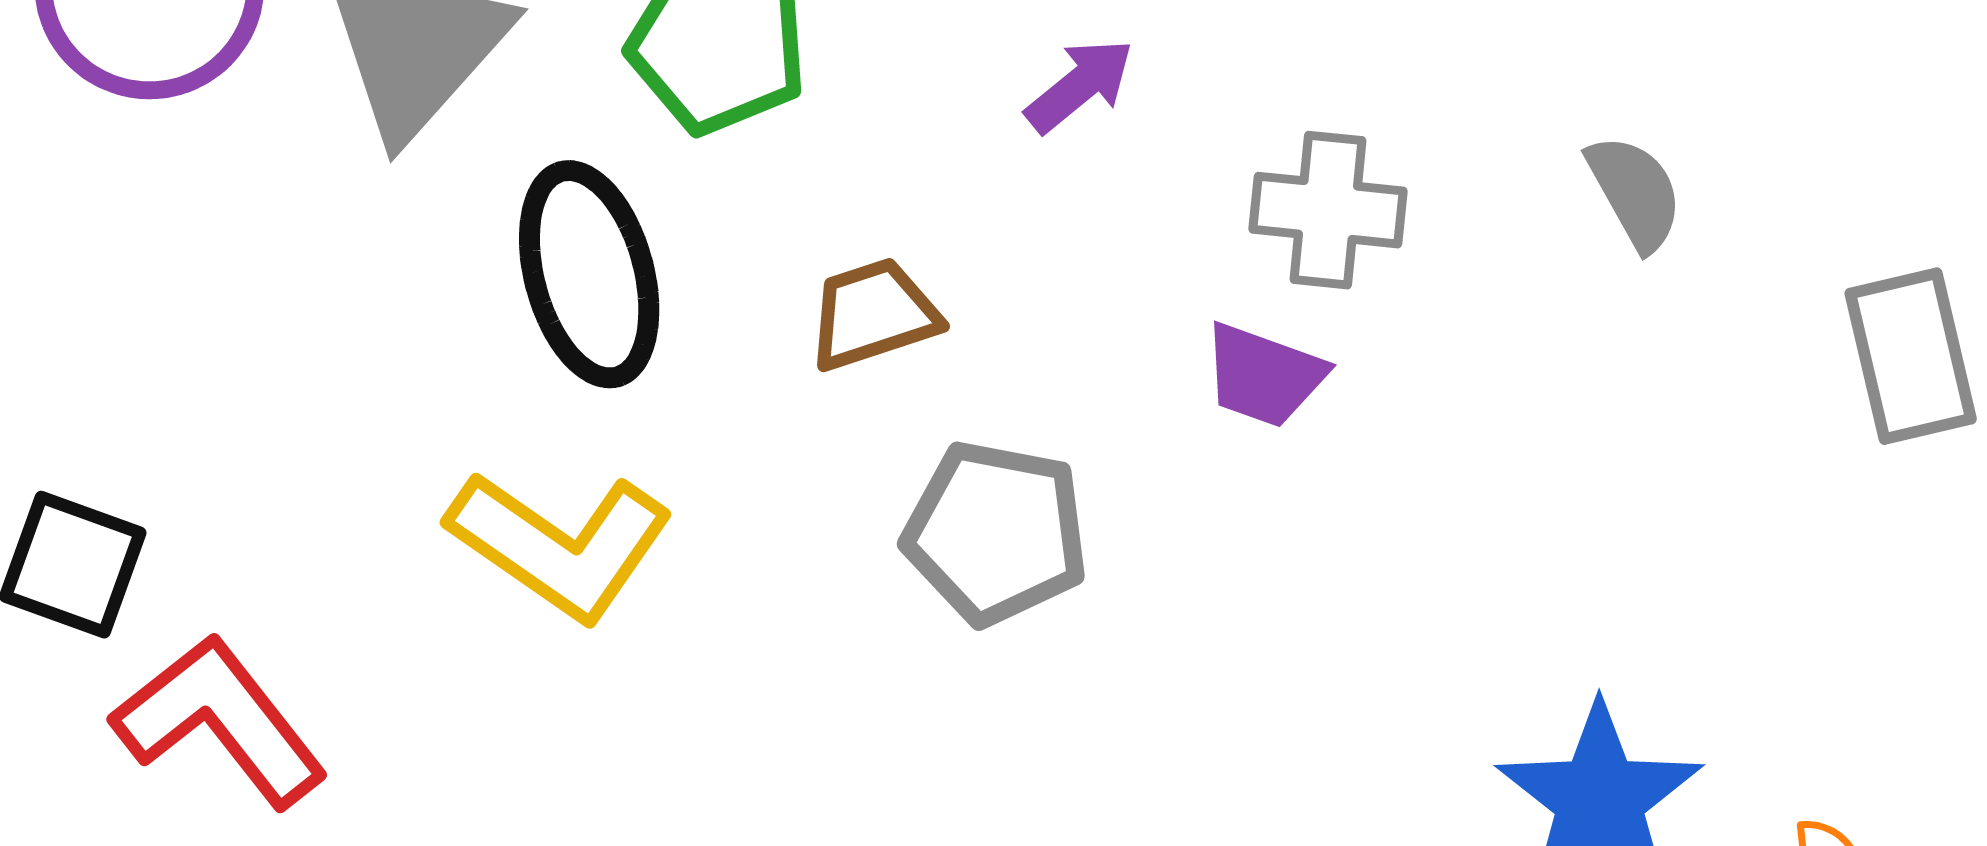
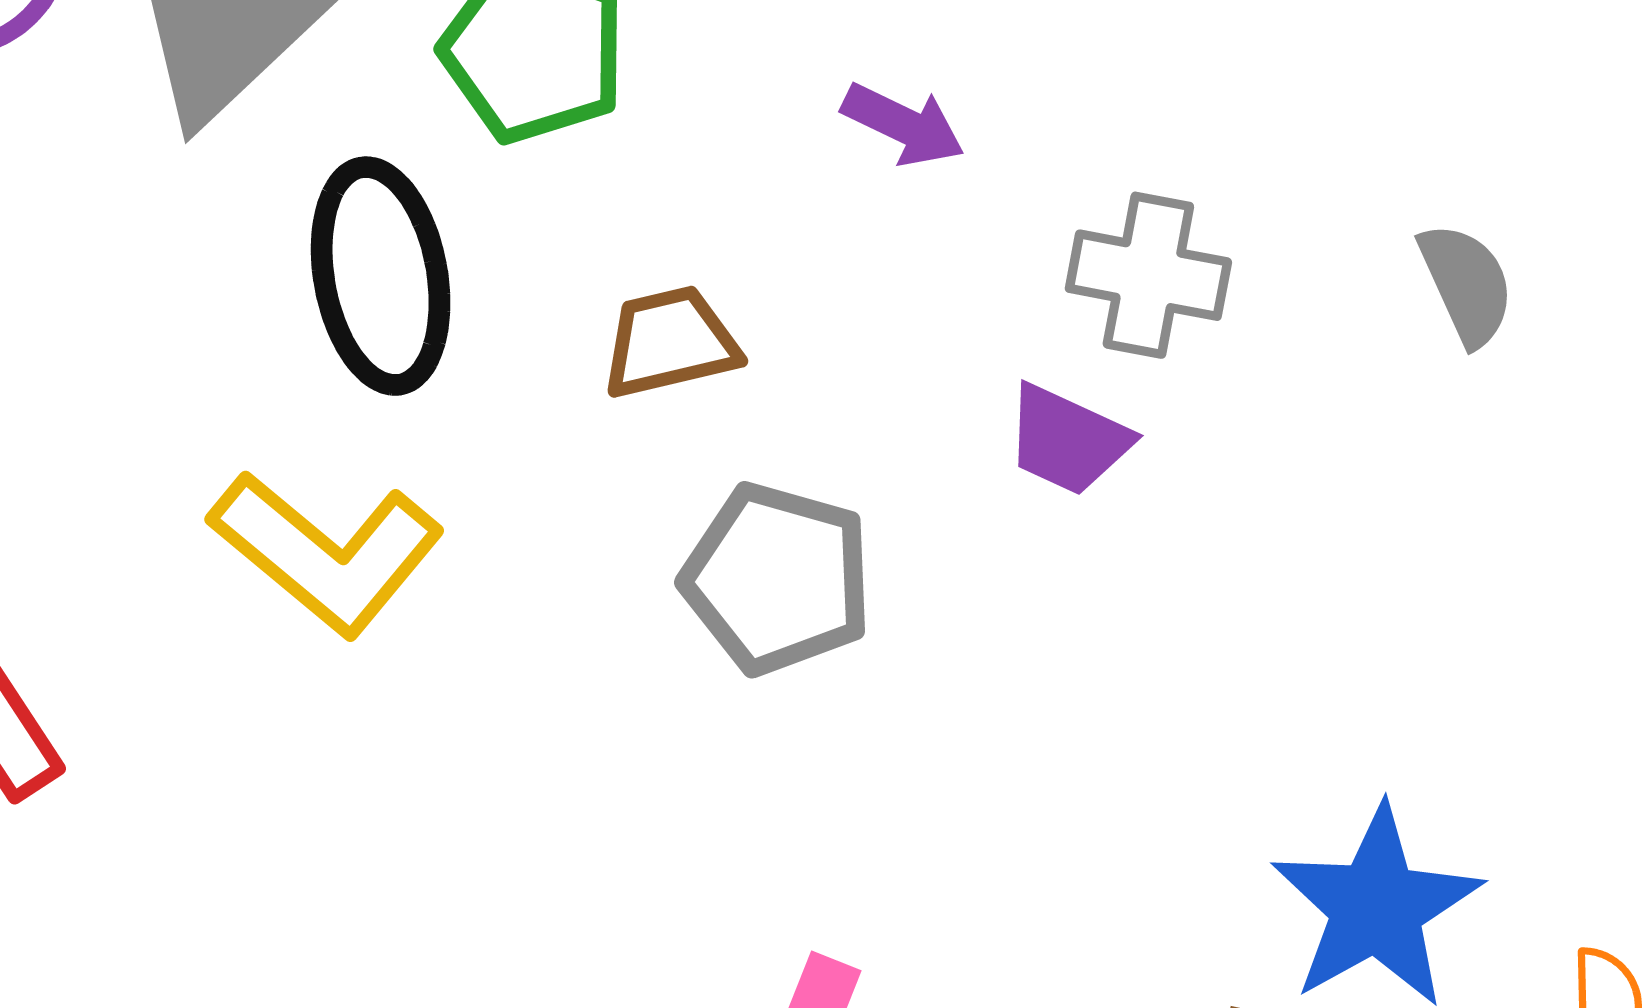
purple arrow: (1080, 85) -> (903, 125), turned 60

